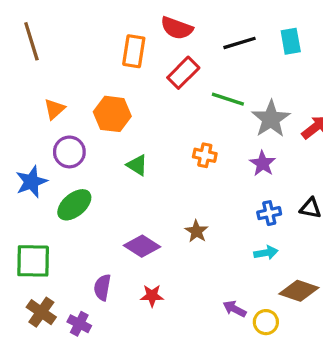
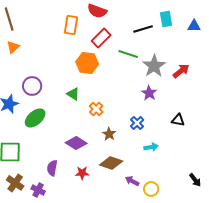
black line: (239, 43) -> (143, 29), moved
orange triangle: (55, 109) -> (13, 47), moved
orange hexagon: (112, 114) -> (87, 63), moved
orange cross: (205, 155) -> (96, 109), moved, turned 32
blue cross: (269, 213) -> (137, 123), moved, turned -32
brown diamond: (299, 291) -> (111, 163), moved

